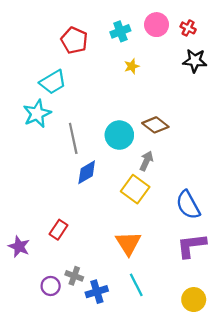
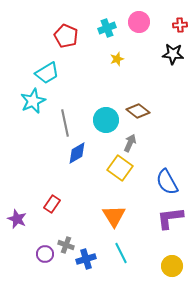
red cross: (188, 28) -> (180, 25), moved, turned -32

